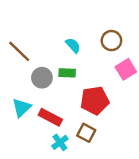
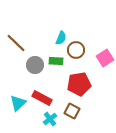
brown circle: (111, 41) -> (76, 50), moved
cyan semicircle: (73, 45) -> (61, 38), turned 64
cyan triangle: (22, 108) -> (18, 103), moved

